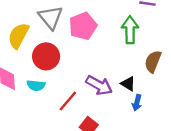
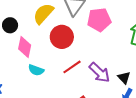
cyan semicircle: (36, 85) -> (36, 70), moved
red line: (68, 101) -> (72, 67), moved

